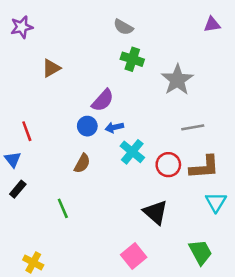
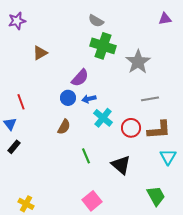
green cross: (132, 59) -> (103, 46), size x1.4
green line: (63, 208) -> (86, 156), moved
pink square: (134, 256) -> (92, 201), moved

